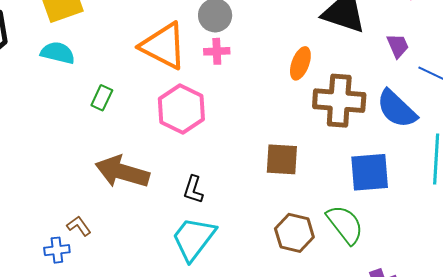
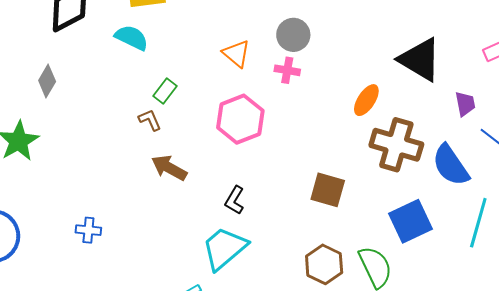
orange triangle: (163, 46) -> (236, 54), size x0.6
brown arrow: (122, 172) -> (169, 168), size x0.7
blue square: (370, 172) -> (411, 221), turned -33
brown L-shape: (79, 226) -> (150, 120), moved

